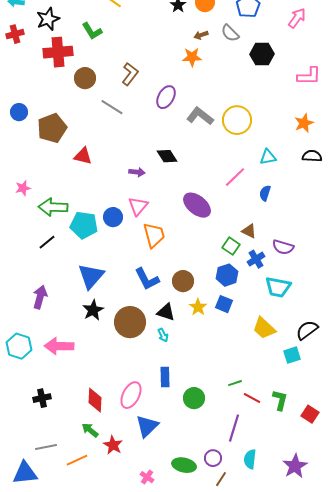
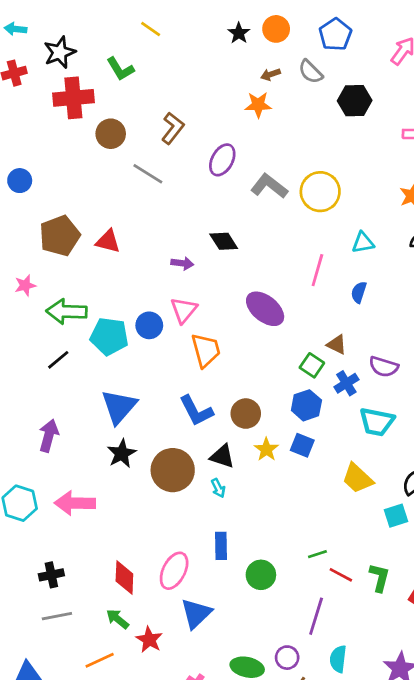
brown pentagon: (52, 128) -> (60, 236), moved
pink line: (235, 177) -> (317, 270), turned -30
gray line: (46, 447) -> (57, 616), moved

